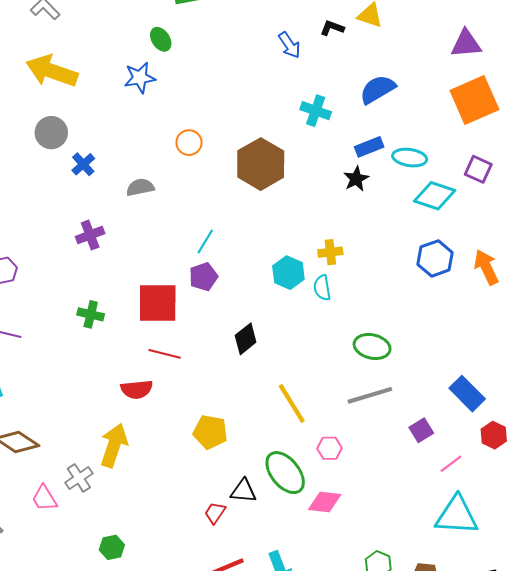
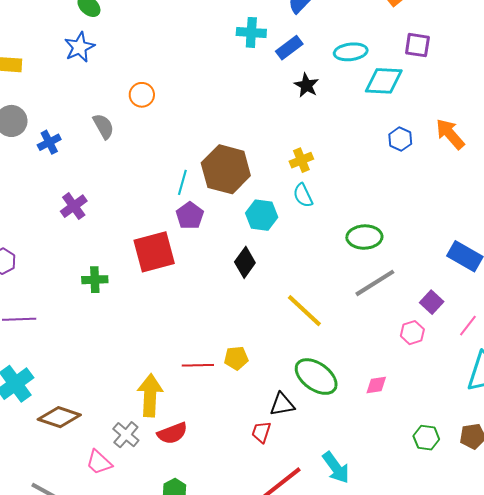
blue rectangle: (369, 147) -> (289, 48), moved
blue cross: (83, 164) -> (49, 142), turned 30
brown hexagon: (261, 164) -> (226, 169), moved
gray semicircle: (140, 187) -> (103, 126), moved, turned 88
blue hexagon: (435, 258) -> (400, 139), size x0.7
cyan hexagon: (288, 273) -> (262, 215), moved
red line: (165, 354) -> (198, 365), moved
red semicircle: (137, 389) -> (172, 433), moved
yellow pentagon: (210, 432) -> (236, 358), size x0.7
pink hexagon: (330, 448) -> (412, 333), moved
pink diamond: (325, 502) -> (376, 385), moved, size x0.7

